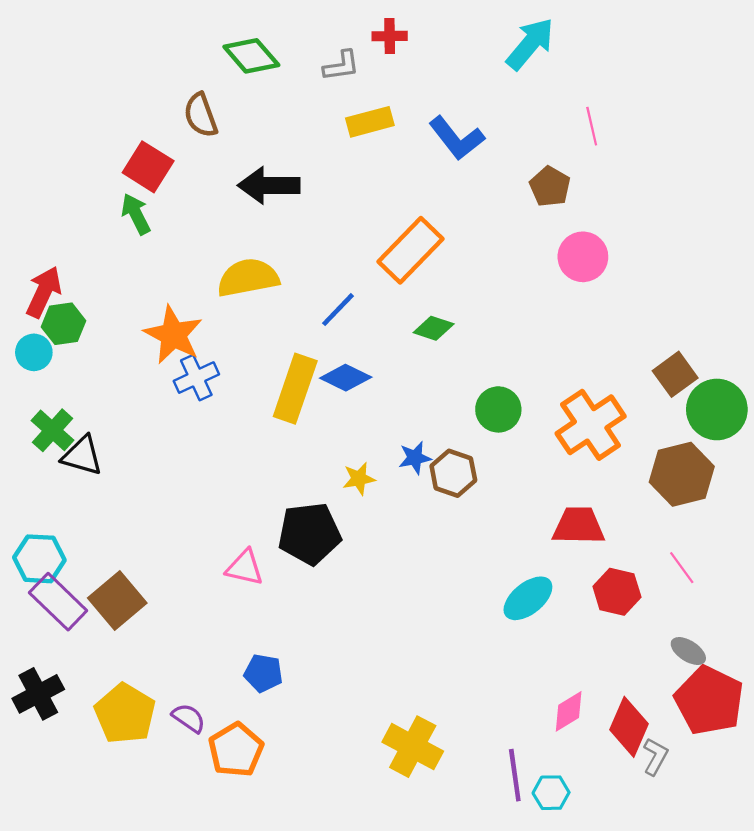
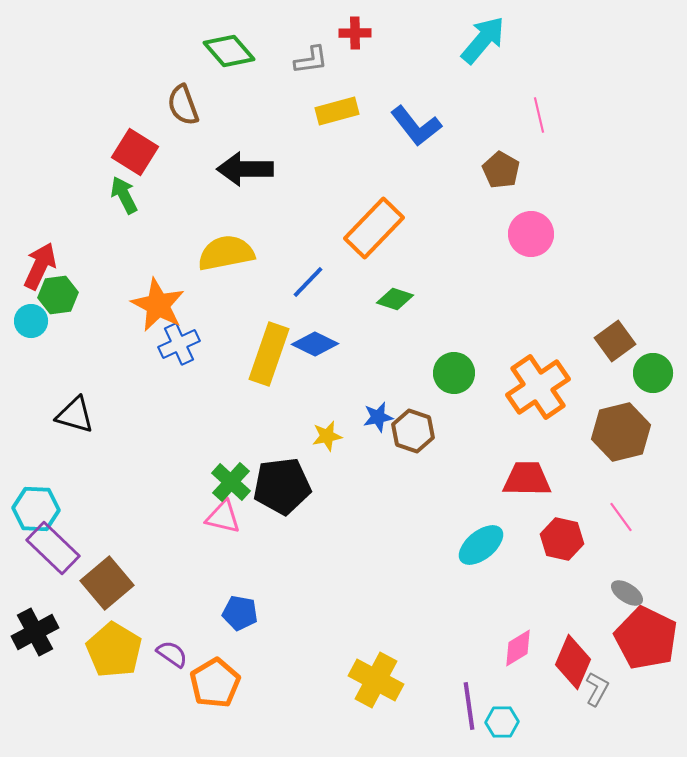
green circle: (717, 409) -> (653, 373), size x0.7
green cross: (53, 430) -> (231, 482), moved
brown square: (117, 601) -> (107, 583), moved

